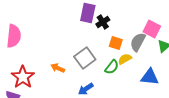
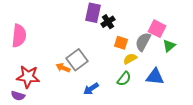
gray square: (85, 58) -> (77, 60), moved
green semicircle: (112, 67) -> (124, 79), moved
red star: (23, 77) -> (28, 77), turned -30

